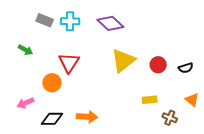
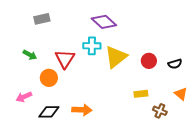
gray rectangle: (45, 20) -> (42, 19), turned -35
cyan cross: (70, 21) -> (92, 46), moved
green arrow: (25, 50) -> (30, 55), moved

